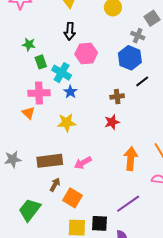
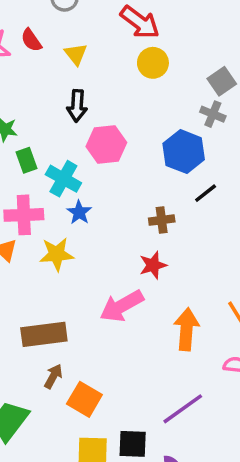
gray cross: (138, 36) -> (213, 114), moved
yellow star: (67, 123) -> (57, 254), moved
pink arrow: (83, 163) -> (122, 306), moved, size x1.4

